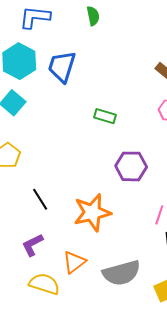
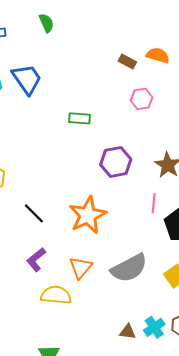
blue trapezoid: (62, 67) -> (27, 79), turned 140

